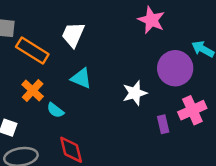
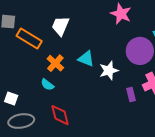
cyan triangle: (81, 78) -> (86, 59), moved
orange cross: (33, 90) -> (55, 63), moved

